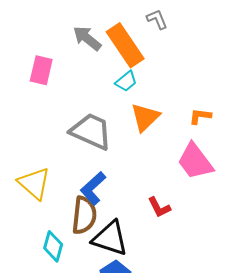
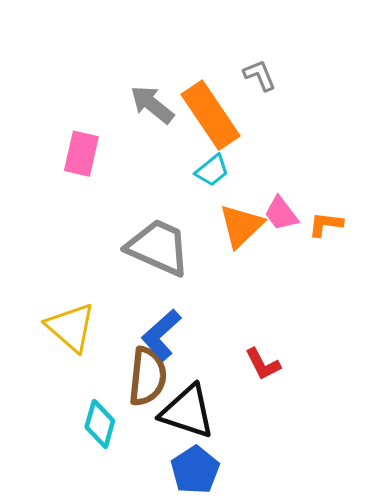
pink trapezoid: (195, 161) -> (281, 214), moved, size x0.6

